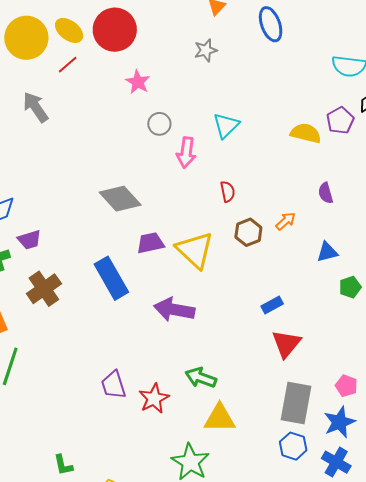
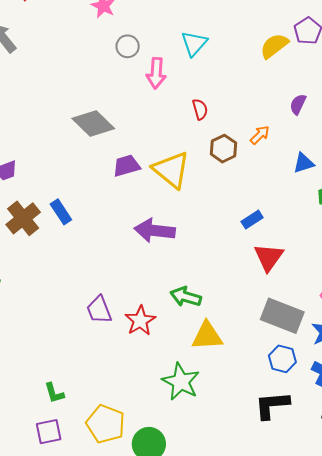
yellow semicircle: (306, 133) -> (274, 46), turned -48
purple semicircle: (326, 193) -> (298, 104), turned 45
blue rectangle: (111, 278) -> (61, 212), moved, size x0.6
gray rectangle: (296, 403) -> (282, 316), turned -75

